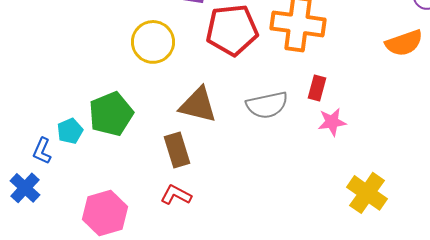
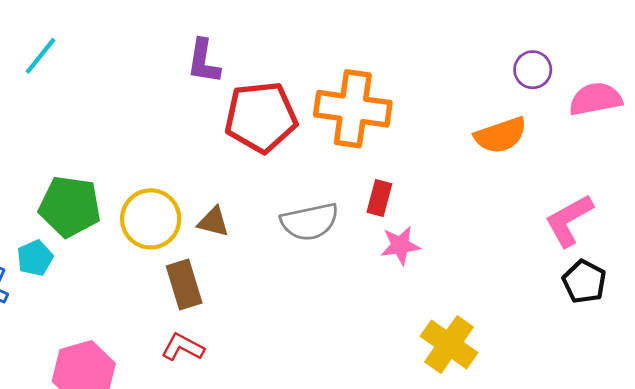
yellow circle: (153, 42) -> (151, 219), moved
brown triangle: (198, 105) -> (213, 222), size x0.6
green pentagon: (111, 114) -> (70, 206), moved, turned 30

